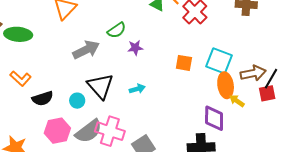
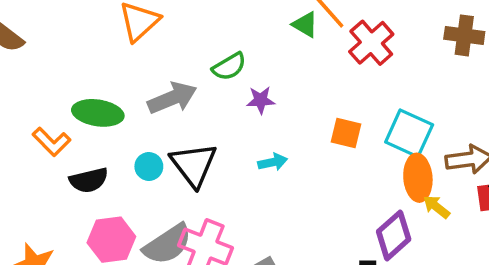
green ellipse: (18, 34) -> (98, 113), moved
cyan arrow: (137, 89) -> (273, 162), moved
cyan circle: (77, 101) -> (149, 166), moved
purple diamond: (214, 118) -> (394, 235), turned 44

